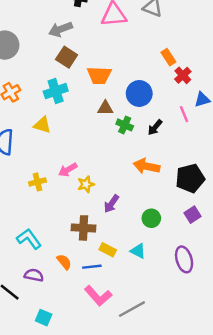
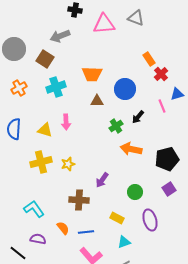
brown square: (67, 57) -> (45, 59), moved
yellow triangle: (42, 125) -> (45, 130), moved
green cross: (125, 125) -> (116, 126), moved, turned 32
pink arrow: (68, 170) -> (66, 122), moved, turned -63
yellow cross: (37, 182) -> (41, 162), size x1.5
yellow star: (86, 184) -> (68, 164), moved
yellow rectangle: (108, 250) -> (117, 218), moved
cyan triangle: (138, 251) -> (124, 242), moved, turned -48
purple ellipse: (184, 259) -> (150, 220), moved

